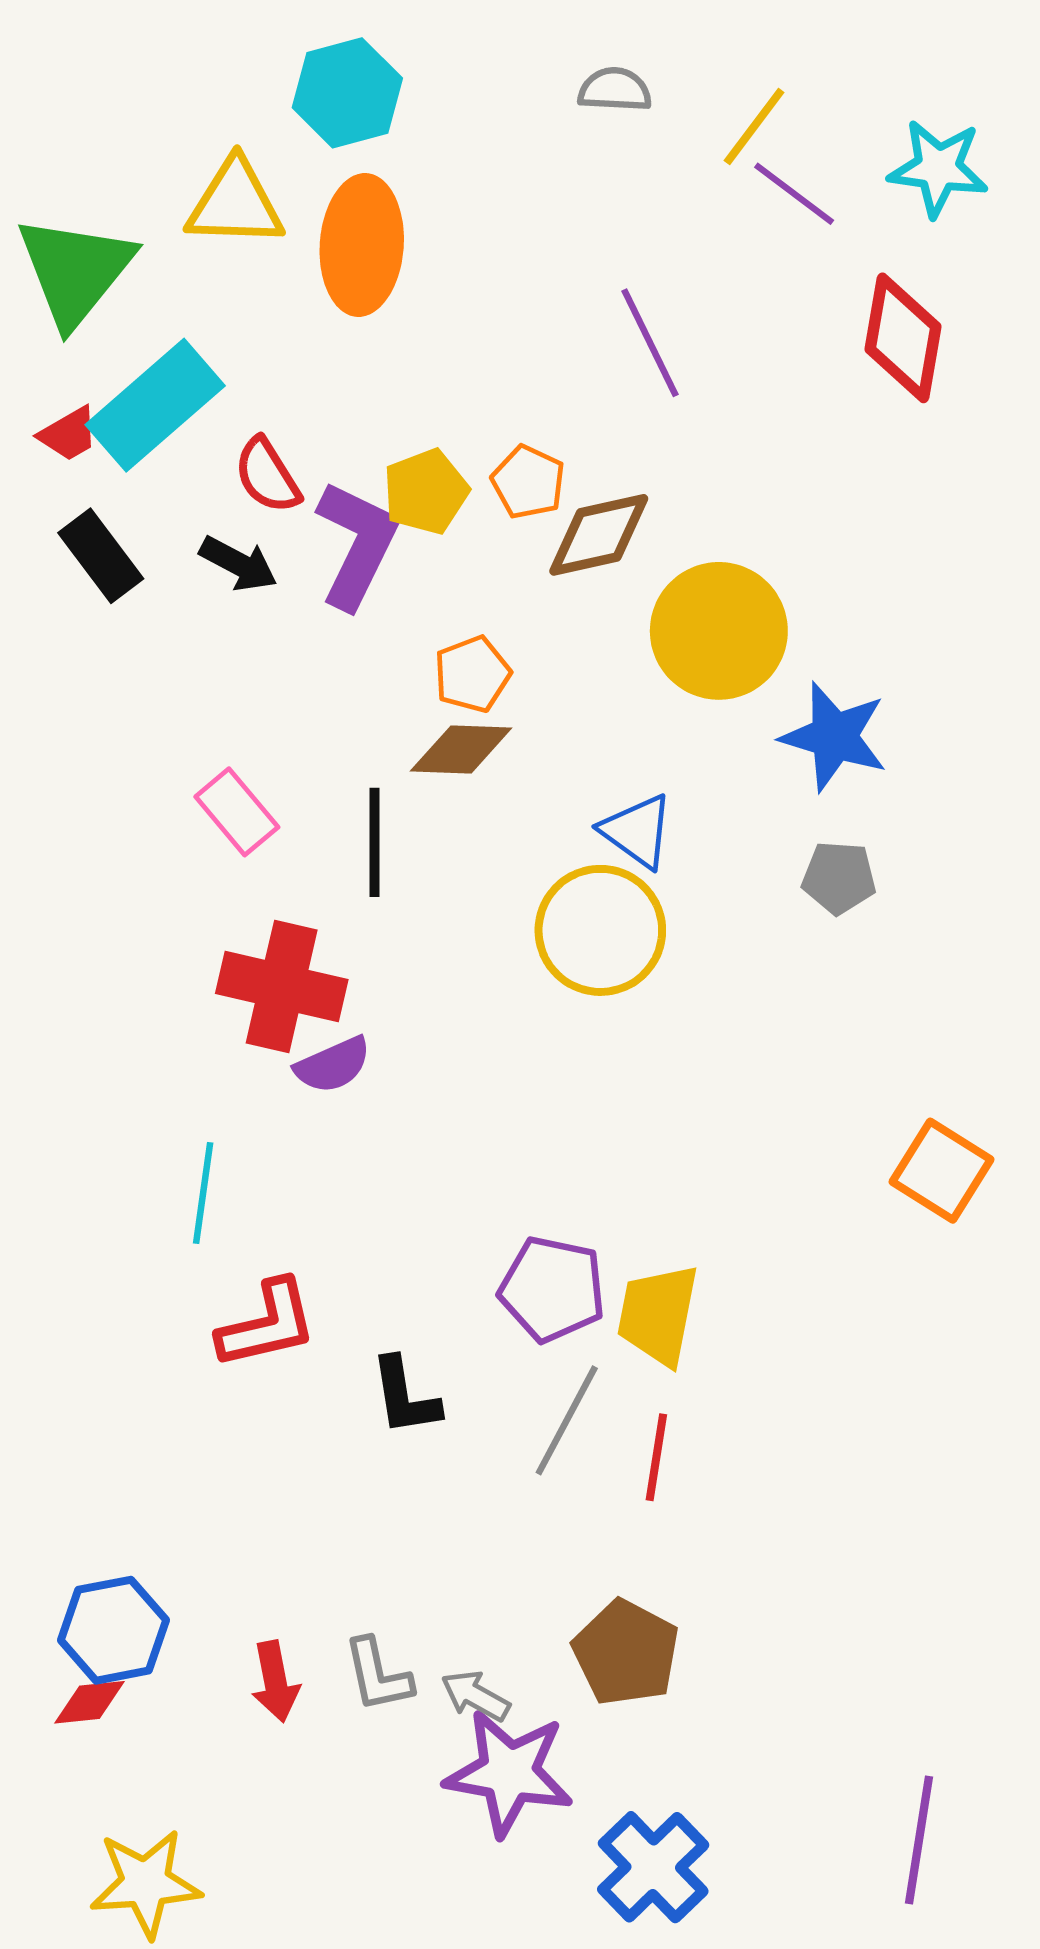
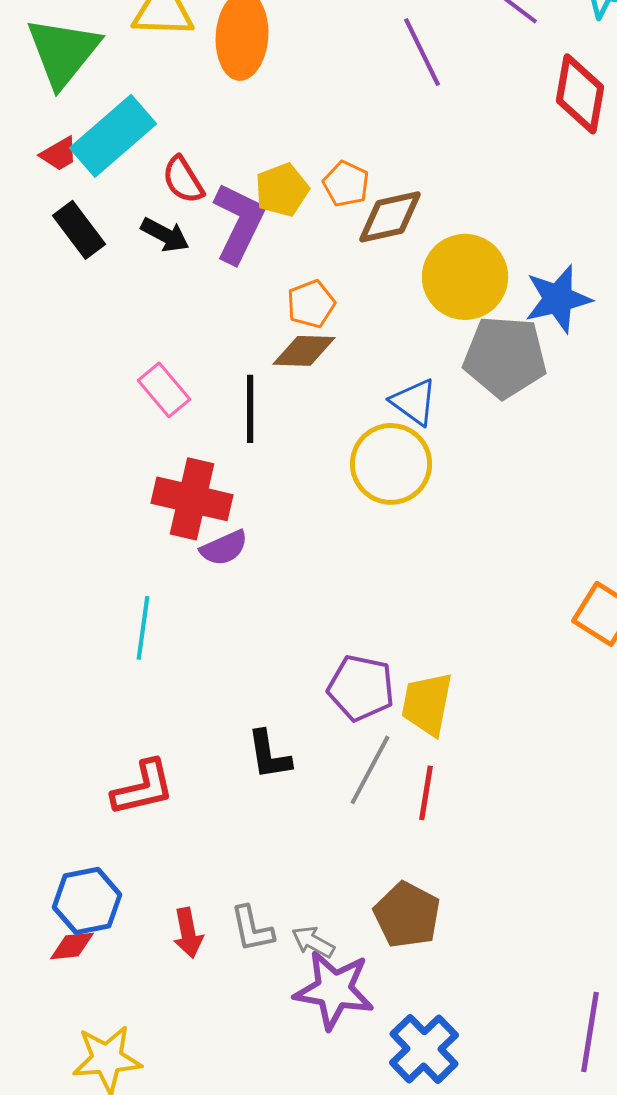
purple line: (650, 343) -> (422, 52), moved
blue star: (834, 737) -> (558, 299), moved, turned -30
gray pentagon: (839, 878) -> (505, 357), moved, size x1.8
red L-shape: (267, 1324) -> (143, 788), moved

